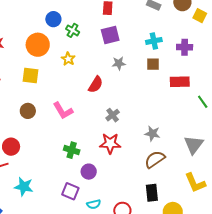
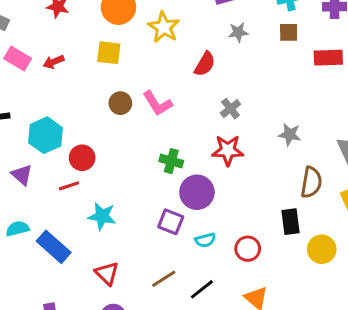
yellow star: (68, 59) -> (164, 27), size x1.5
brown circle: (28, 111) -> (120, 103), moved
brown semicircle: (155, 159) -> (311, 182), moved, turned 135
purple circle: (89, 172) -> (197, 192), size x1.5

